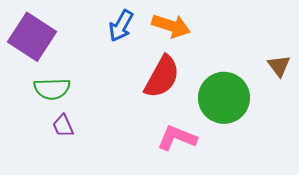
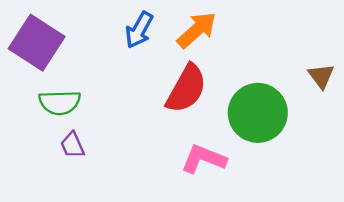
orange arrow: (171, 26) -> (197, 30), turned -60

